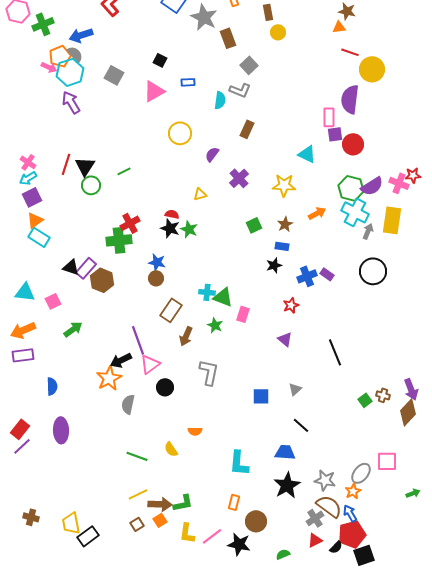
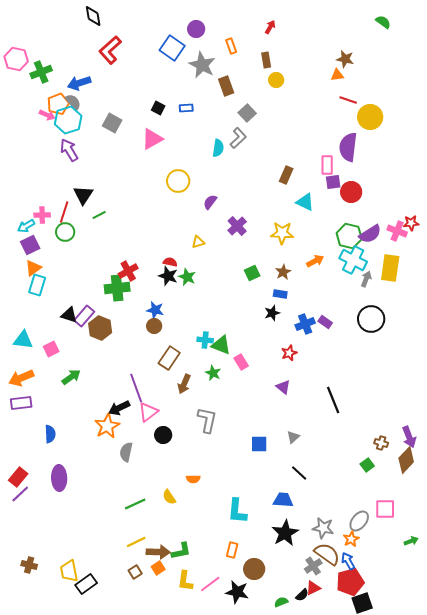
blue rectangle: (188, 82) -> (186, 108), moved
gray L-shape: (240, 90) -> (238, 138), turned -65
brown rectangle: (247, 129) -> (286, 175), moved
pink cross: (28, 162) -> (42, 215), moved, turned -35
black triangle: (85, 166) -> (83, 195), moved
green line: (124, 171) -> (99, 215), moved
green circle: (91, 185) -> (65, 232), moved
cyan rectangle: (39, 237) -> (37, 285), turned 75
pink rectangle: (243, 314) -> (241, 362), turned -49
green square: (365, 400) -> (367, 465), moved
green line: (137, 456) -> (135, 504), turned -45
black semicircle: (336, 547) -> (302, 595), moved

